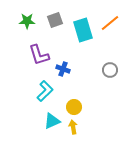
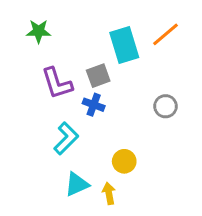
gray square: (55, 20) -> (98, 76), moved
yellow circle: (74, 107) -> (124, 161), moved

